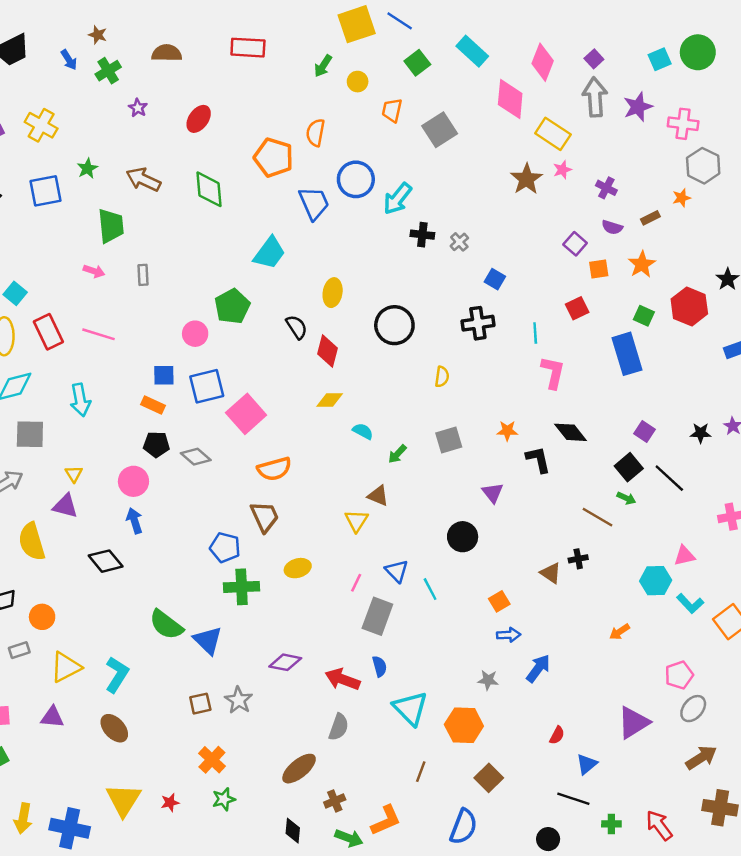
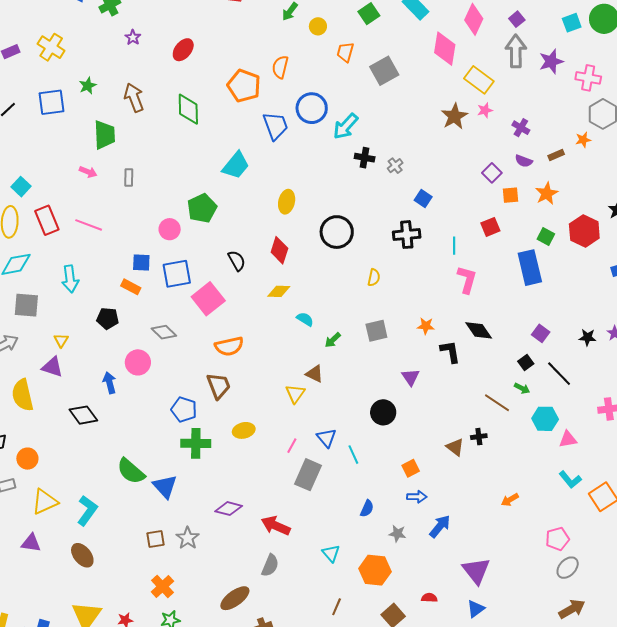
brown arrow: (143, 179) -> (134, 98), turned 40
black semicircle: (297, 327) -> (237, 261), moved
black pentagon: (156, 444) -> (108, 318), moved
black square: (629, 467) -> (526, 362), size x0.7
pink circle: (133, 481) -> (138, 362), moved
cyan hexagon: (656, 581) -> (545, 419), moved
blue semicircle: (380, 666) -> (367, 509), moved, turned 36
cyan triangle: (410, 708) -> (331, 553), size x0.6
purple triangle: (633, 723) -> (476, 571), moved, turned -40
red semicircle: (557, 735) -> (429, 598), moved, turned -119

